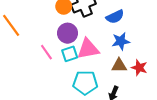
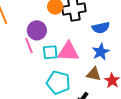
purple circle: (68, 33) -> (37, 30), moved
blue star: (121, 41) -> (101, 52), turned -30

